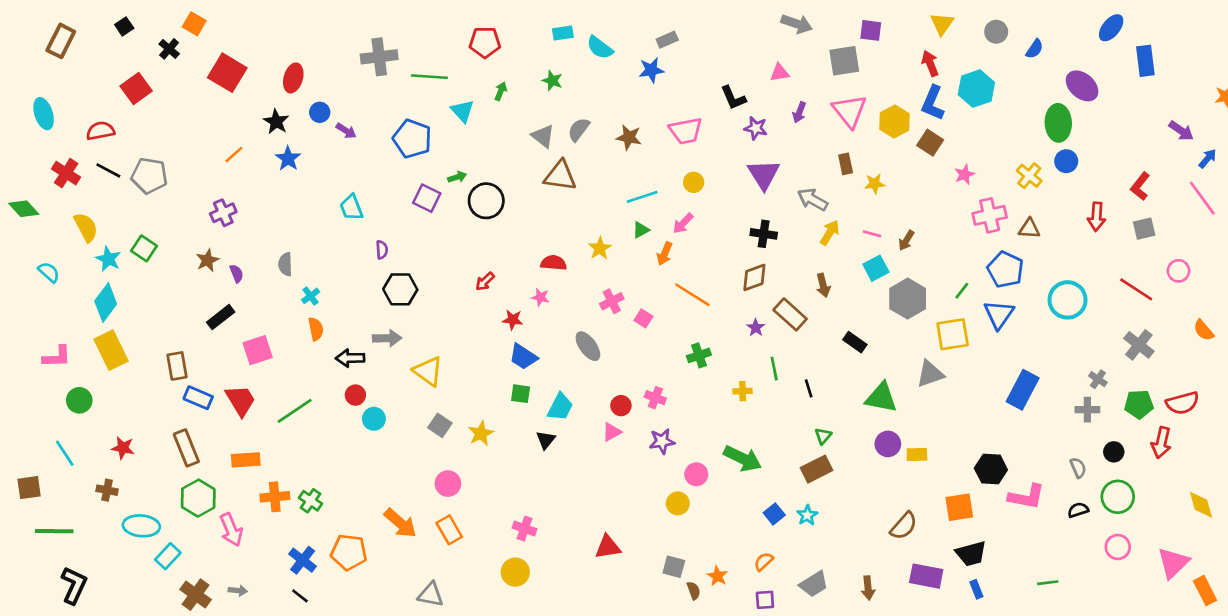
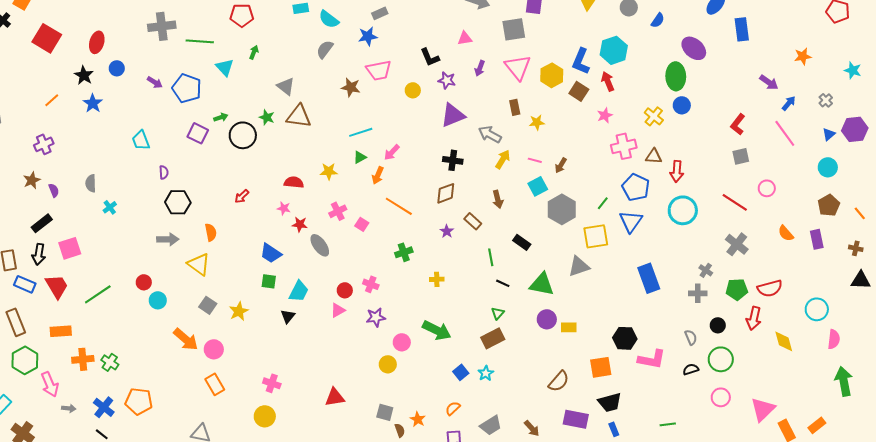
red arrow: (930, 63) -> (608, 81), moved
green star: (552, 81) -> (267, 117), moved
gray semicircle: (579, 129) -> (325, 49), moved
purple arrow: (346, 131) -> (155, 82), moved
pink trapezoid: (686, 131) -> (379, 70), moved
purple triangle: (764, 174) -> (453, 115), turned 40
yellow circle: (694, 182) -> (413, 90), moved
red arrow: (1097, 217) -> (677, 171), moved
yellow star: (600, 248) -> (329, 171), turned 30
brown rectangle: (790, 314) -> (473, 221), size x0.7
red star: (513, 320) -> (300, 224), moved
orange semicircle: (316, 329) -> (211, 232), moved
black arrow: (350, 358) -> (39, 254), moved, turned -80
green line: (774, 369) -> (491, 257), moved
black line: (809, 388) -> (503, 283), moved, turned -48
blue rectangle: (1023, 390) -> (649, 278), turned -48
yellow diamond: (1201, 505) -> (784, 341), moved
orange arrow: (400, 523) -> (186, 339), moved
brown arrow: (868, 588) -> (532, 428), turned -36
gray arrow: (238, 591) -> (69, 408), moved

